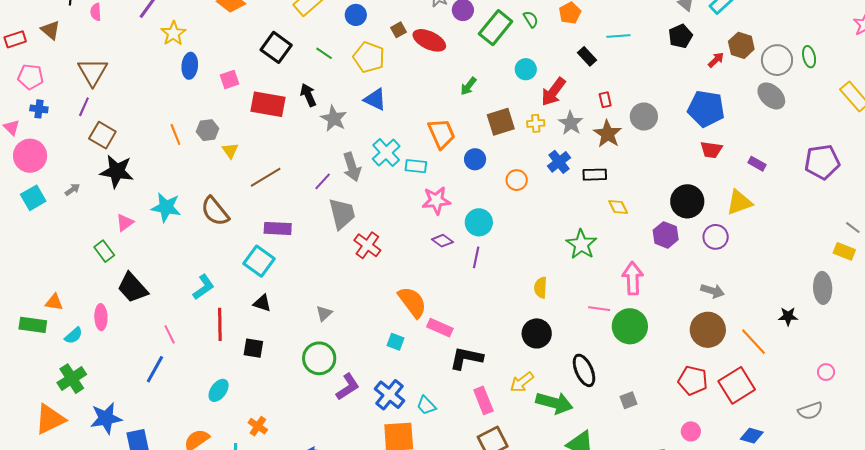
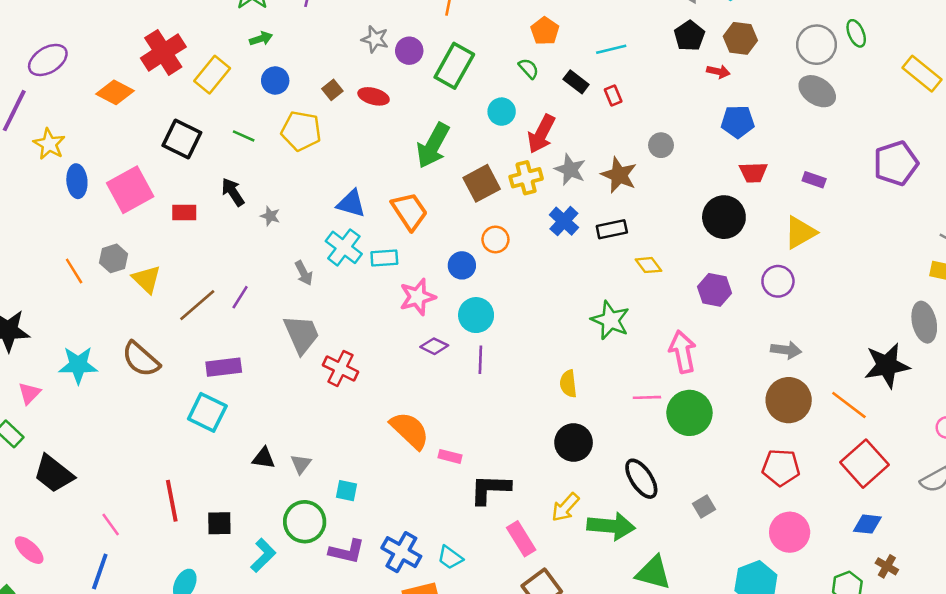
green semicircle: (531, 19) -> (529, 68), moved
red ellipse: (429, 40) -> (374, 96), size x0.7
brown hexagon: (741, 45) -> (740, 38), moved
red arrow: (716, 60) -> (718, 72), moved, turned 66
pink square: (230, 80) -> (130, 190), size x1.8
green arrow: (468, 86) -> (433, 145), size x1.8
blue triangle: (375, 99) -> (351, 203), moved
red rectangle: (605, 100) -> (613, 96), moved
red rectangle: (268, 104) -> (184, 213), size x0.6
blue pentagon: (706, 109) -> (738, 122), size x0.7
gray circle: (644, 116) -> (661, 145), size x0.7
gray star: (334, 119) -> (270, 216), size x0.6
yellow cross: (536, 123) -> (526, 178), size x1.4
yellow triangle: (230, 151) -> (147, 279), size x1.4
blue circle: (475, 159) -> (462, 265), moved
gray arrow: (352, 167) -> (304, 273), size x0.7
orange circle: (517, 180) -> (495, 239), moved
purple line: (323, 181) -> (240, 297), moved
black circle: (687, 201) -> (724, 217), moved
cyan L-shape: (204, 287) -> (263, 555), moved
black triangle: (262, 303) -> (264, 458), moved
black star: (788, 316) -> (887, 365), size x1.8
pink ellipse: (101, 317) -> (29, 550), moved, turned -35
pink rectangle: (440, 328) -> (450, 456), size x0.7
cyan square: (396, 342) -> (346, 491), moved
red square: (737, 385) -> (864, 464), moved
purple L-shape: (348, 387) -> (347, 551), turned 56
pink circle: (691, 431) -> (790, 532), size x1.6

